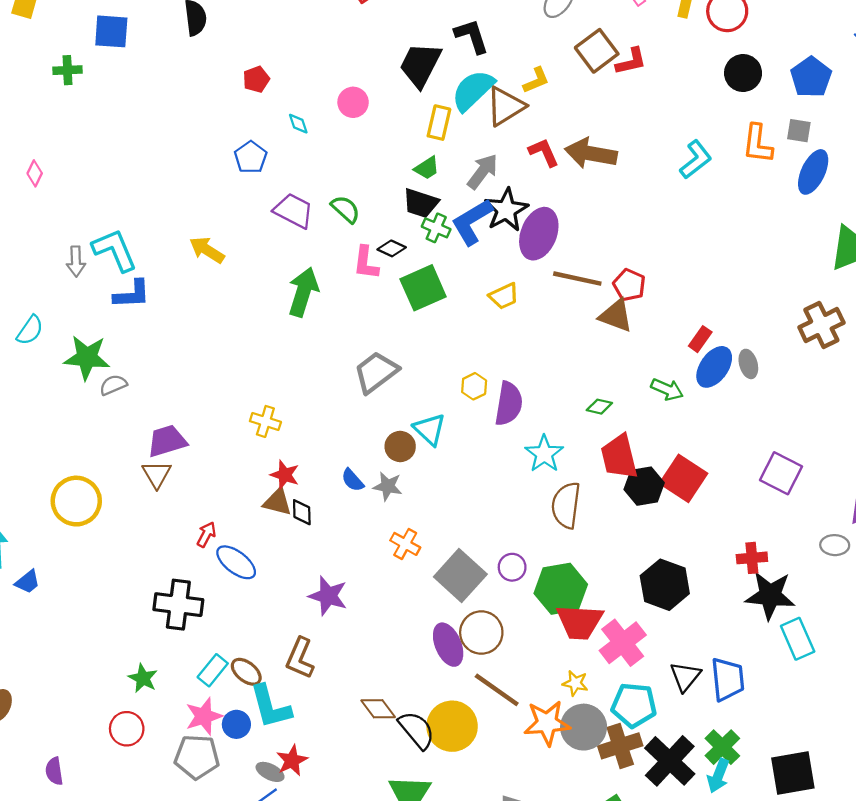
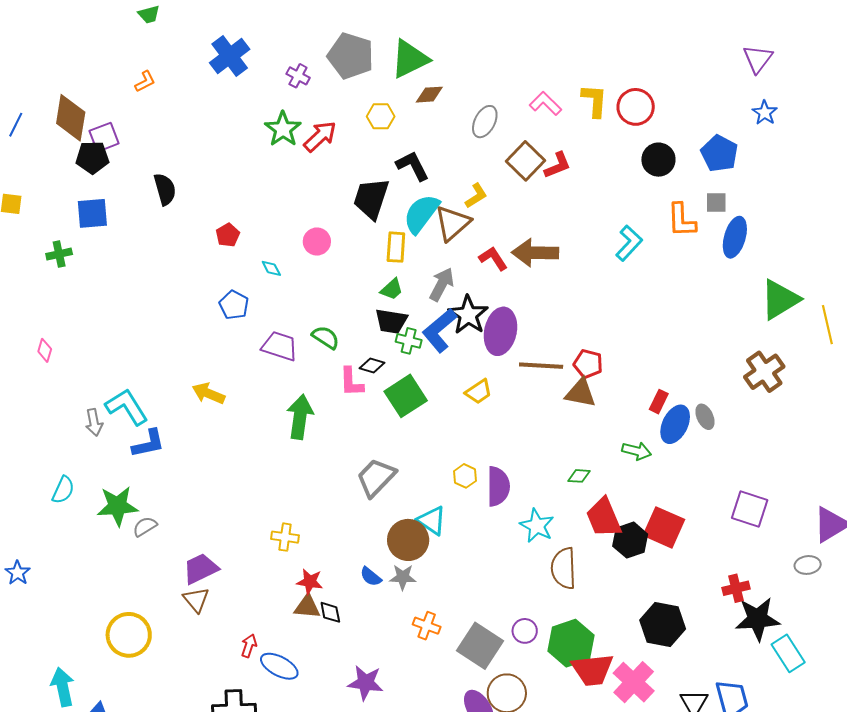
brown circle: (400, 446) -> (408, 540), size x1.5

